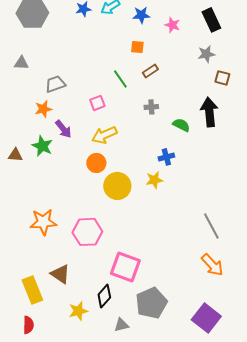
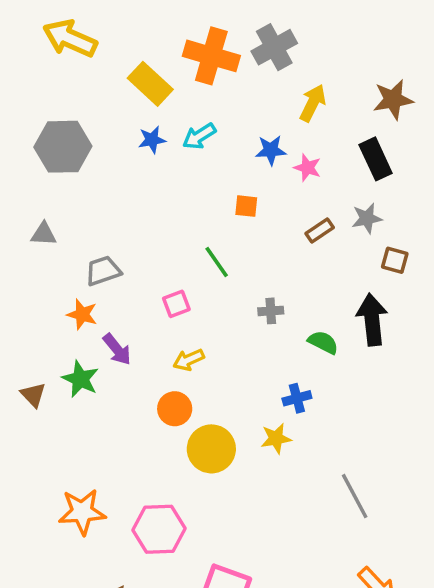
blue star: (141, 15) -> (271, 150), moved
brown rectangle: (150, 71) -> (320, 231), moved
orange star: (43, 109) -> (82, 314), turned 30
yellow arrow: (104, 135) -> (189, 360), size x0.7
brown triangle: (15, 155) -> (33, 395), turned 42
gray line: (211, 226) -> (355, 496), moved

